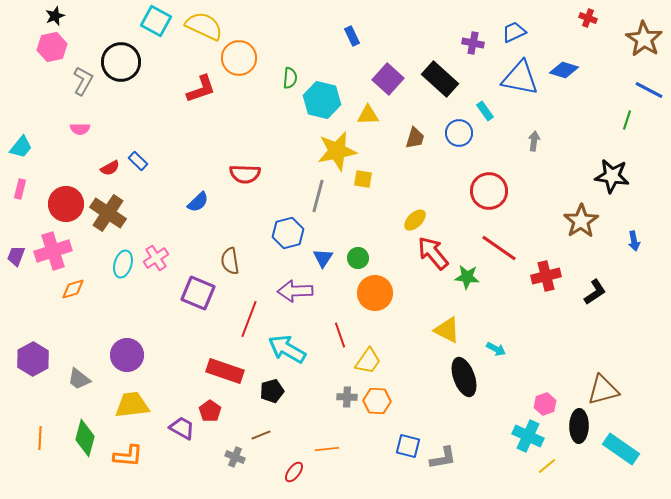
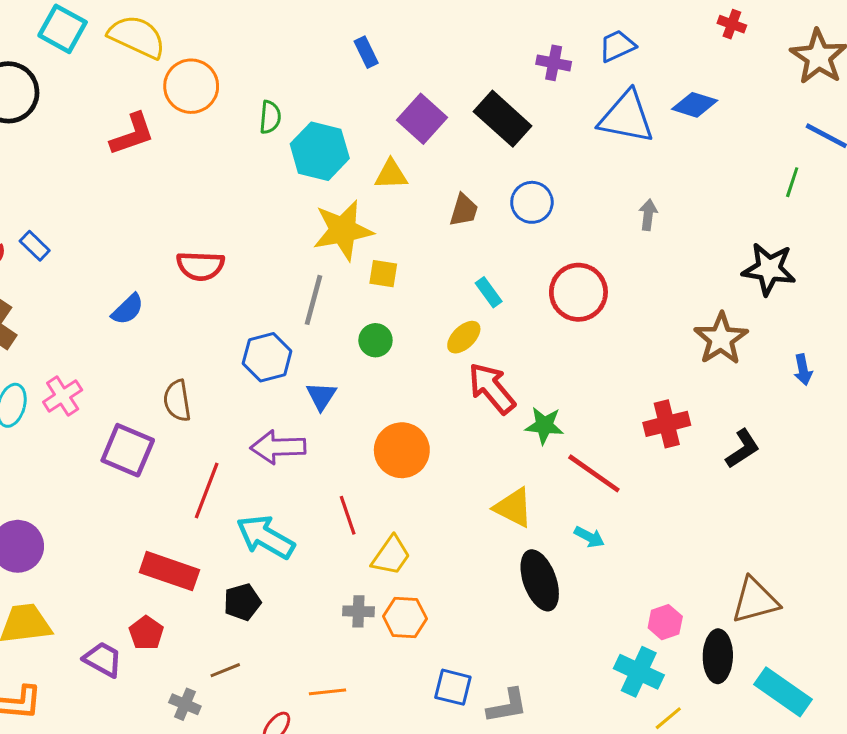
cyan rectangle: (485, 111) -> (489, 292), moved
red line: (499, 248) -> (594, 473), moved
green circle: (358, 258) -> (375, 340), moved

